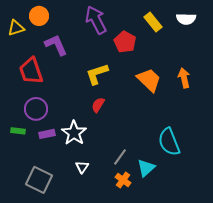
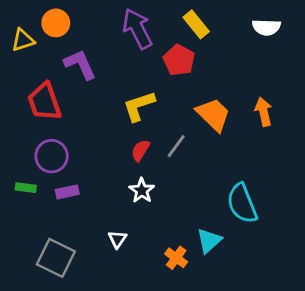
yellow rectangle: (153, 22) -> (196, 24), moved
white star: (74, 133) -> (142, 191), moved, size x0.7
gray line: (120, 157) -> (176, 146), moved

